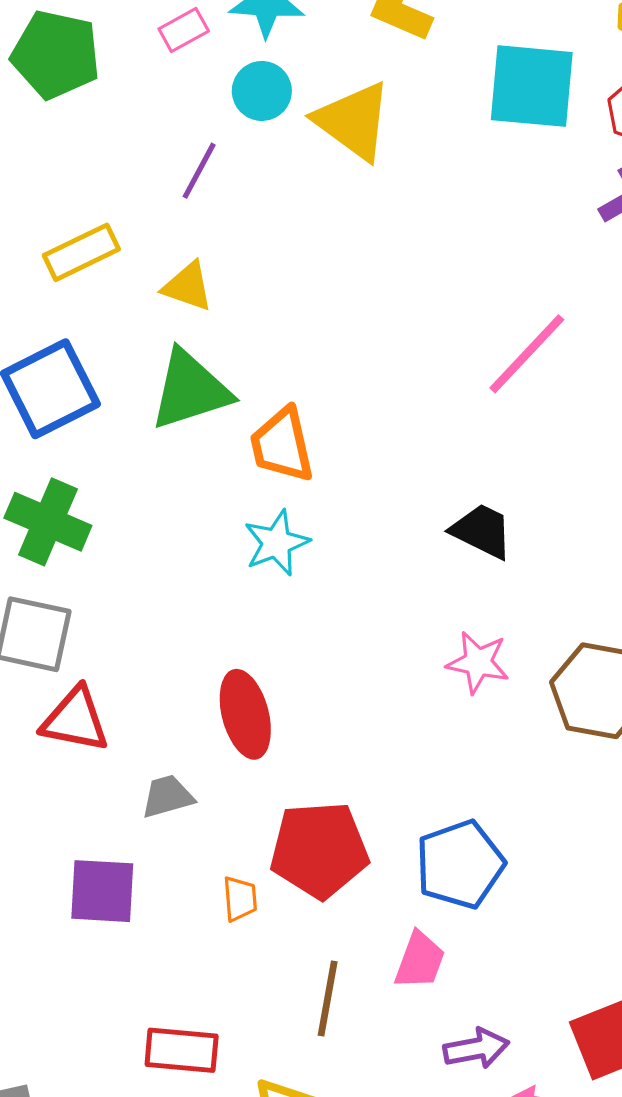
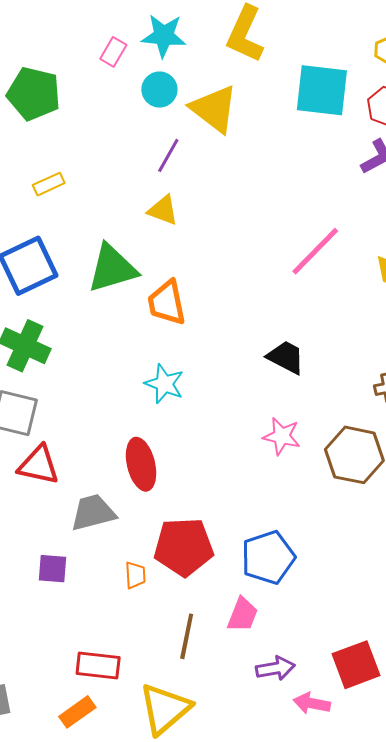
pink rectangle: (184, 30) -> (113, 52), turned -32
green pentagon: (56, 54) -> (34, 94), moved
purple line: (199, 171) -> (168, 155), moved
yellow rectangle: (81, 252) -> (49, 184), size x0.7
yellow triangle: (188, 287) -> (163, 210), moved
cyan star: (277, 543) -> (164, 384), moved, turned -30
gray trapezoid: (167, 796) -> (93, 513), size x1.4
purple square: (102, 891) -> (53, 569), size x0.7

